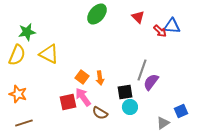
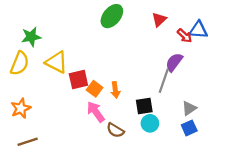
red triangle: (138, 17) -> (159, 20), turned 32
purple semicircle: (151, 82) -> (174, 62), moved
orange star: (18, 94) -> (21, 108), turned 30
red square: (68, 102) -> (78, 80), moved
blue square: (181, 111) -> (189, 128), moved
gray triangle: (163, 123) -> (189, 108), moved

